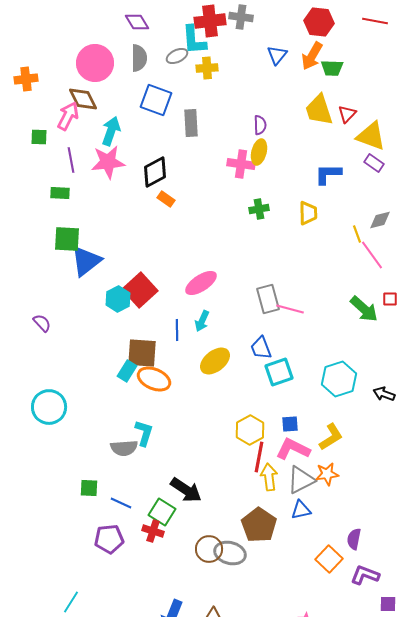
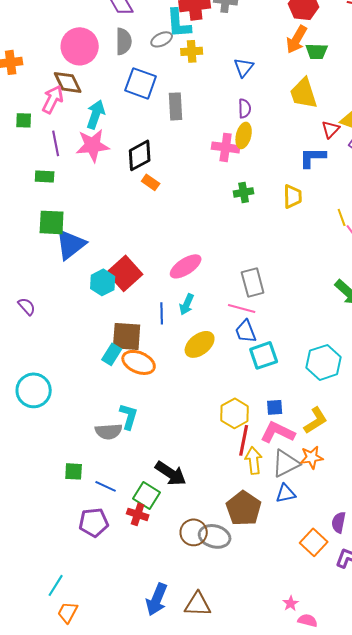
blue triangle: (277, 55) -> (244, 67), moved
red triangle: (347, 114) -> (331, 129), moved
pink line: (290, 309) -> (242, 308), moved

